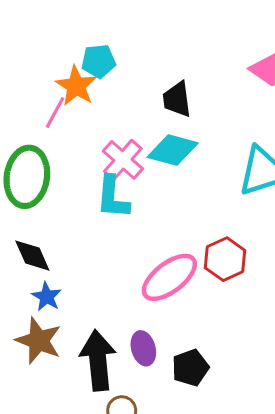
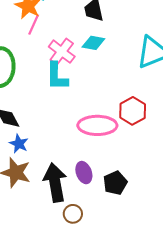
pink line: (55, 112) -> (34, 24), moved
cyan diamond: (173, 150) -> (93, 43), size x0.7
pink ellipse: (169, 277) -> (97, 125), turned 42

